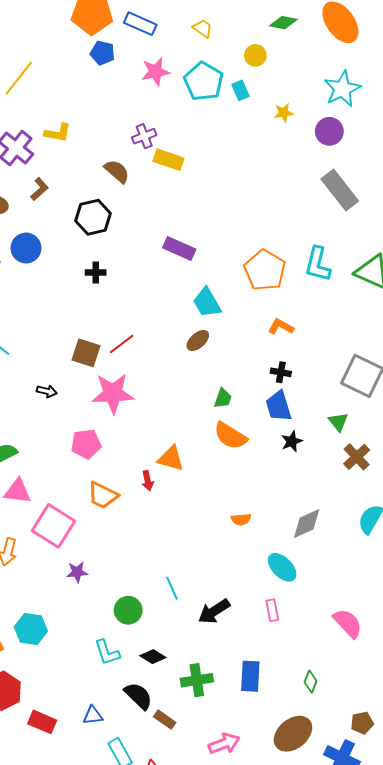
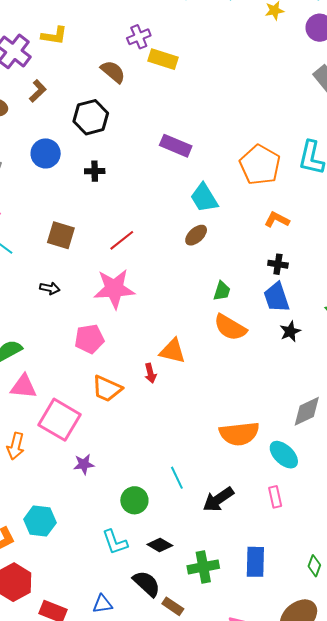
blue circle: (26, 248) -> (46, 153), moved
brown square: (86, 353) -> (61, 235), moved
orange semicircle: (241, 519) -> (239, 434), moved, size x2.0

